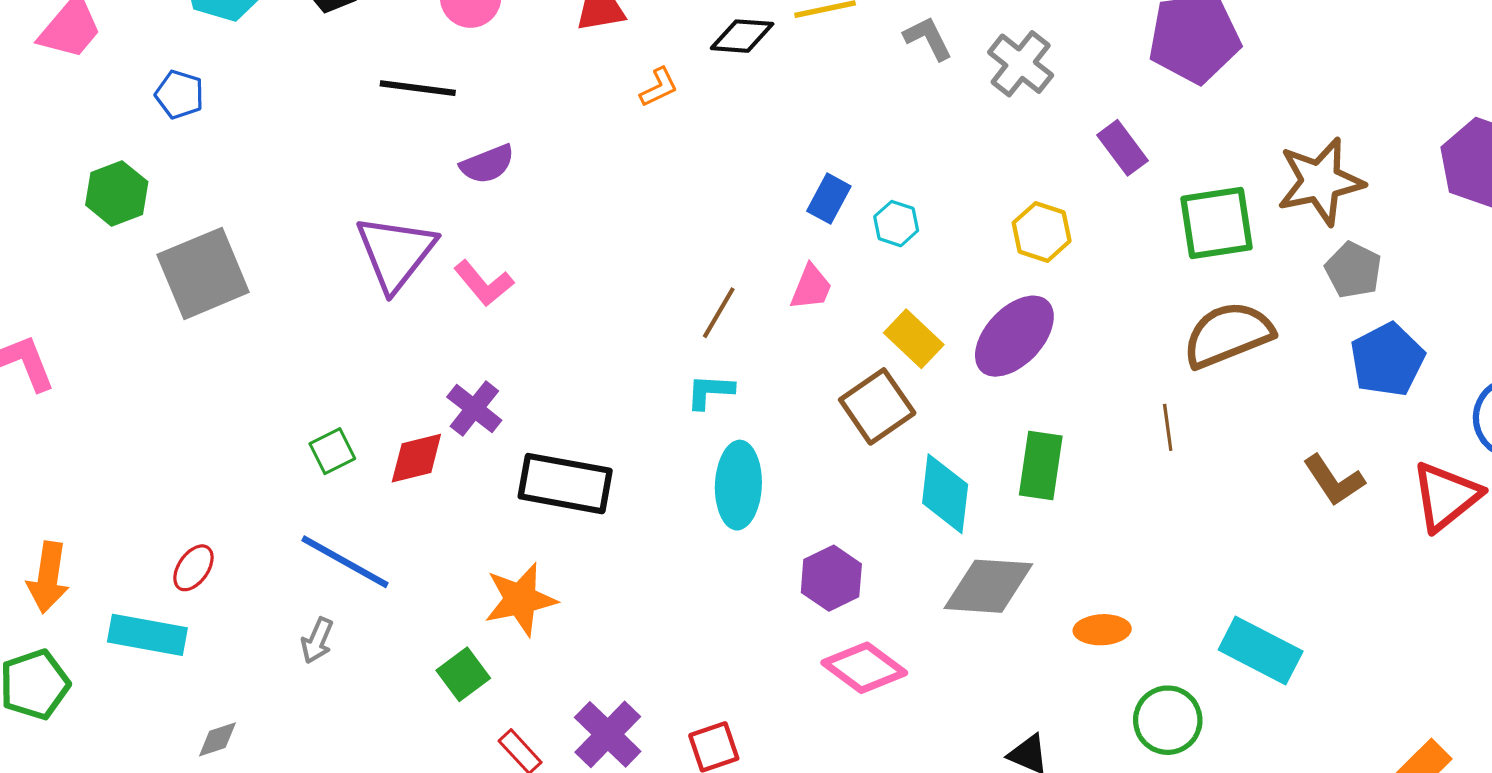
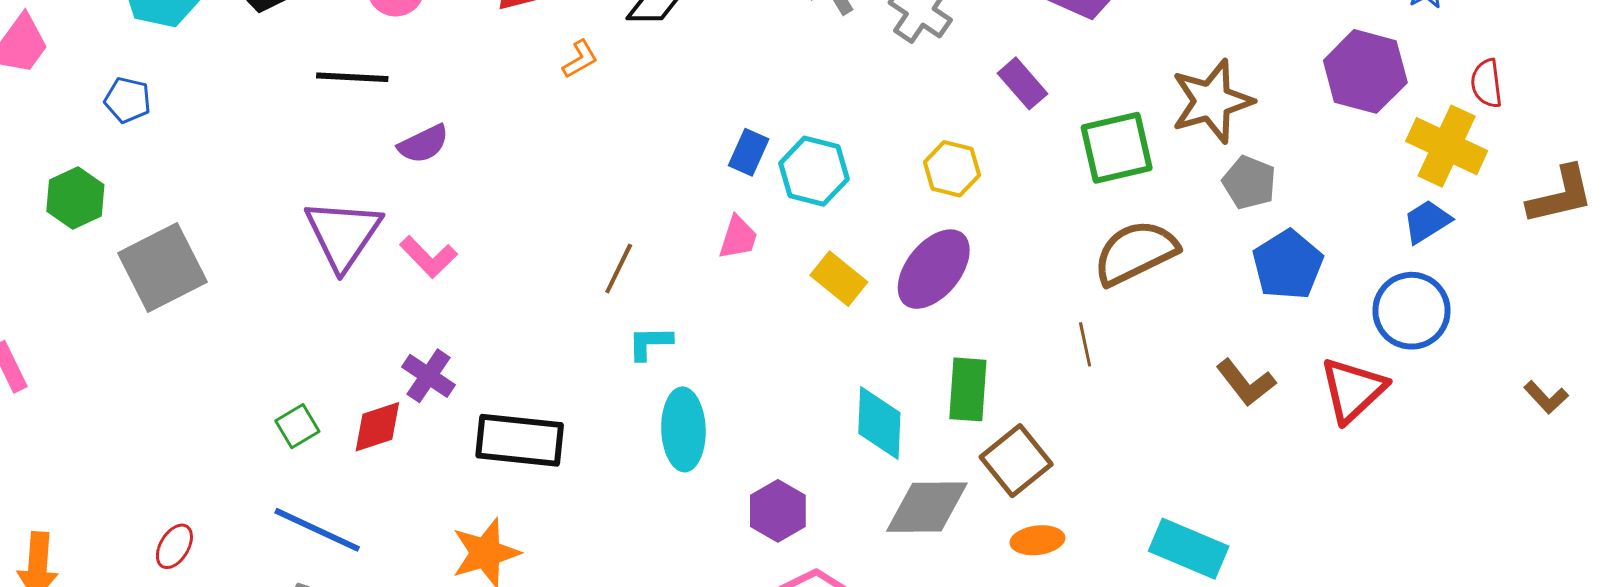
cyan hexagon: (896, 224) -> (814, 171), size x1.6
brown line: (719, 313) -> (619, 269), moved
brown square: (877, 406) -> (1016, 461), moved

